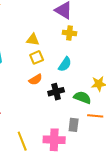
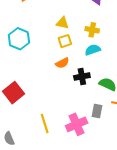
yellow cross: (70, 33) -> (92, 30), moved
cyan semicircle: (65, 64) -> (93, 50), turned -147
pink cross: (54, 140) -> (77, 124), turned -30

